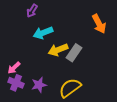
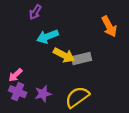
yellow arrow: (58, 50) -> (64, 55), turned -132
gray rectangle: (74, 53) -> (82, 58), turned 42

